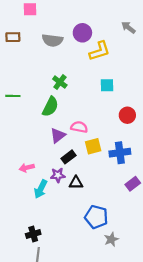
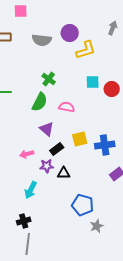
gray arrow: (128, 27) -> (113, 28), turned 72
red circle: (127, 115) -> (112, 89), moved
pink semicircle: (79, 127) -> (67, 107), moved
purple triangle: (58, 136) -> (47, 129), turned -42
pink arrow: (27, 168) -> (27, 154), moved
cyan arrow: (41, 189) -> (31, 190), moved

